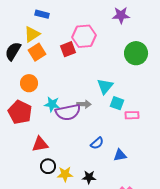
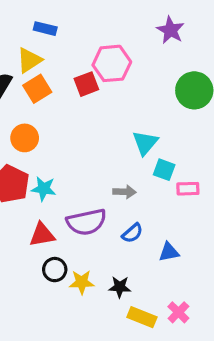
purple star: (121, 15) -> (170, 30), turned 30
cyan star: (52, 104) -> (44, 189), moved
gray arrow: (84, 104) -> (124, 192), moved
purple semicircle: (68, 112) -> (86, 222), moved

